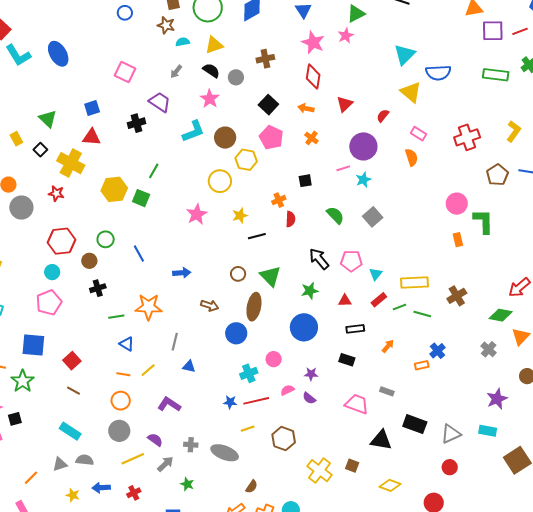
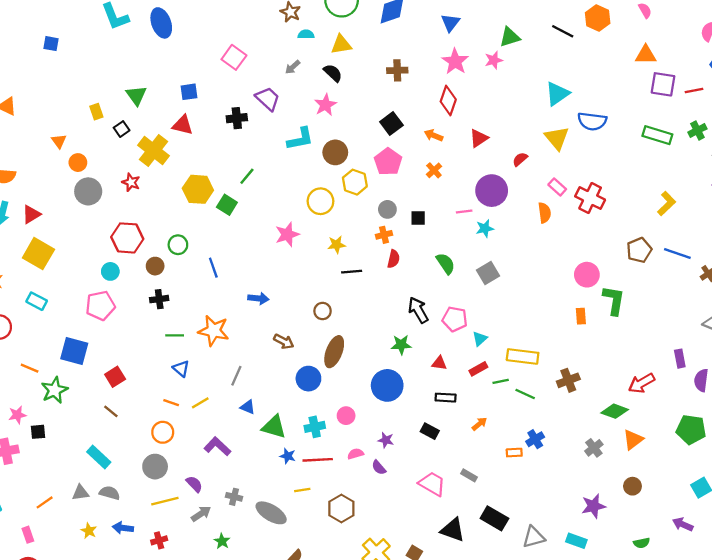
gray circle: (236, 77) -> (387, 209), moved
red cross: (467, 137) -> (590, 198), moved, turned 35
green triangle: (270, 276) -> (274, 427), moved, turned -40

